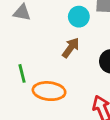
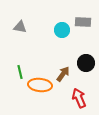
brown arrow: (71, 48) -> (63, 74), moved

